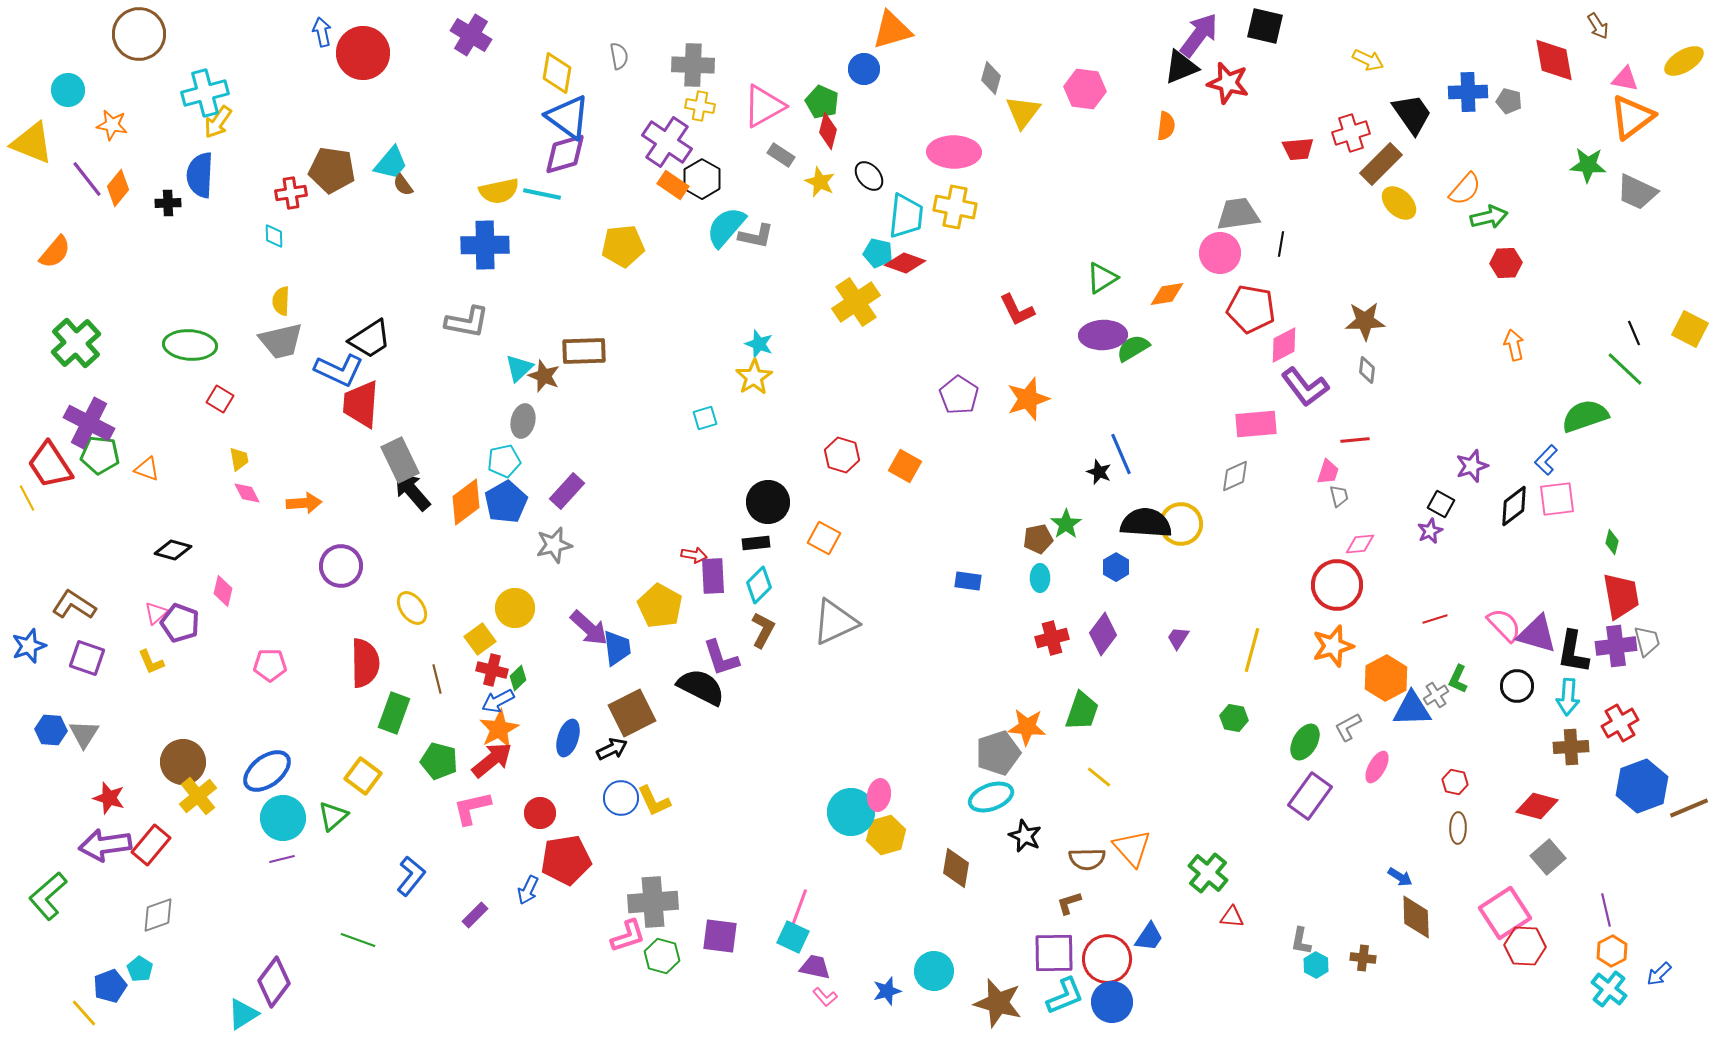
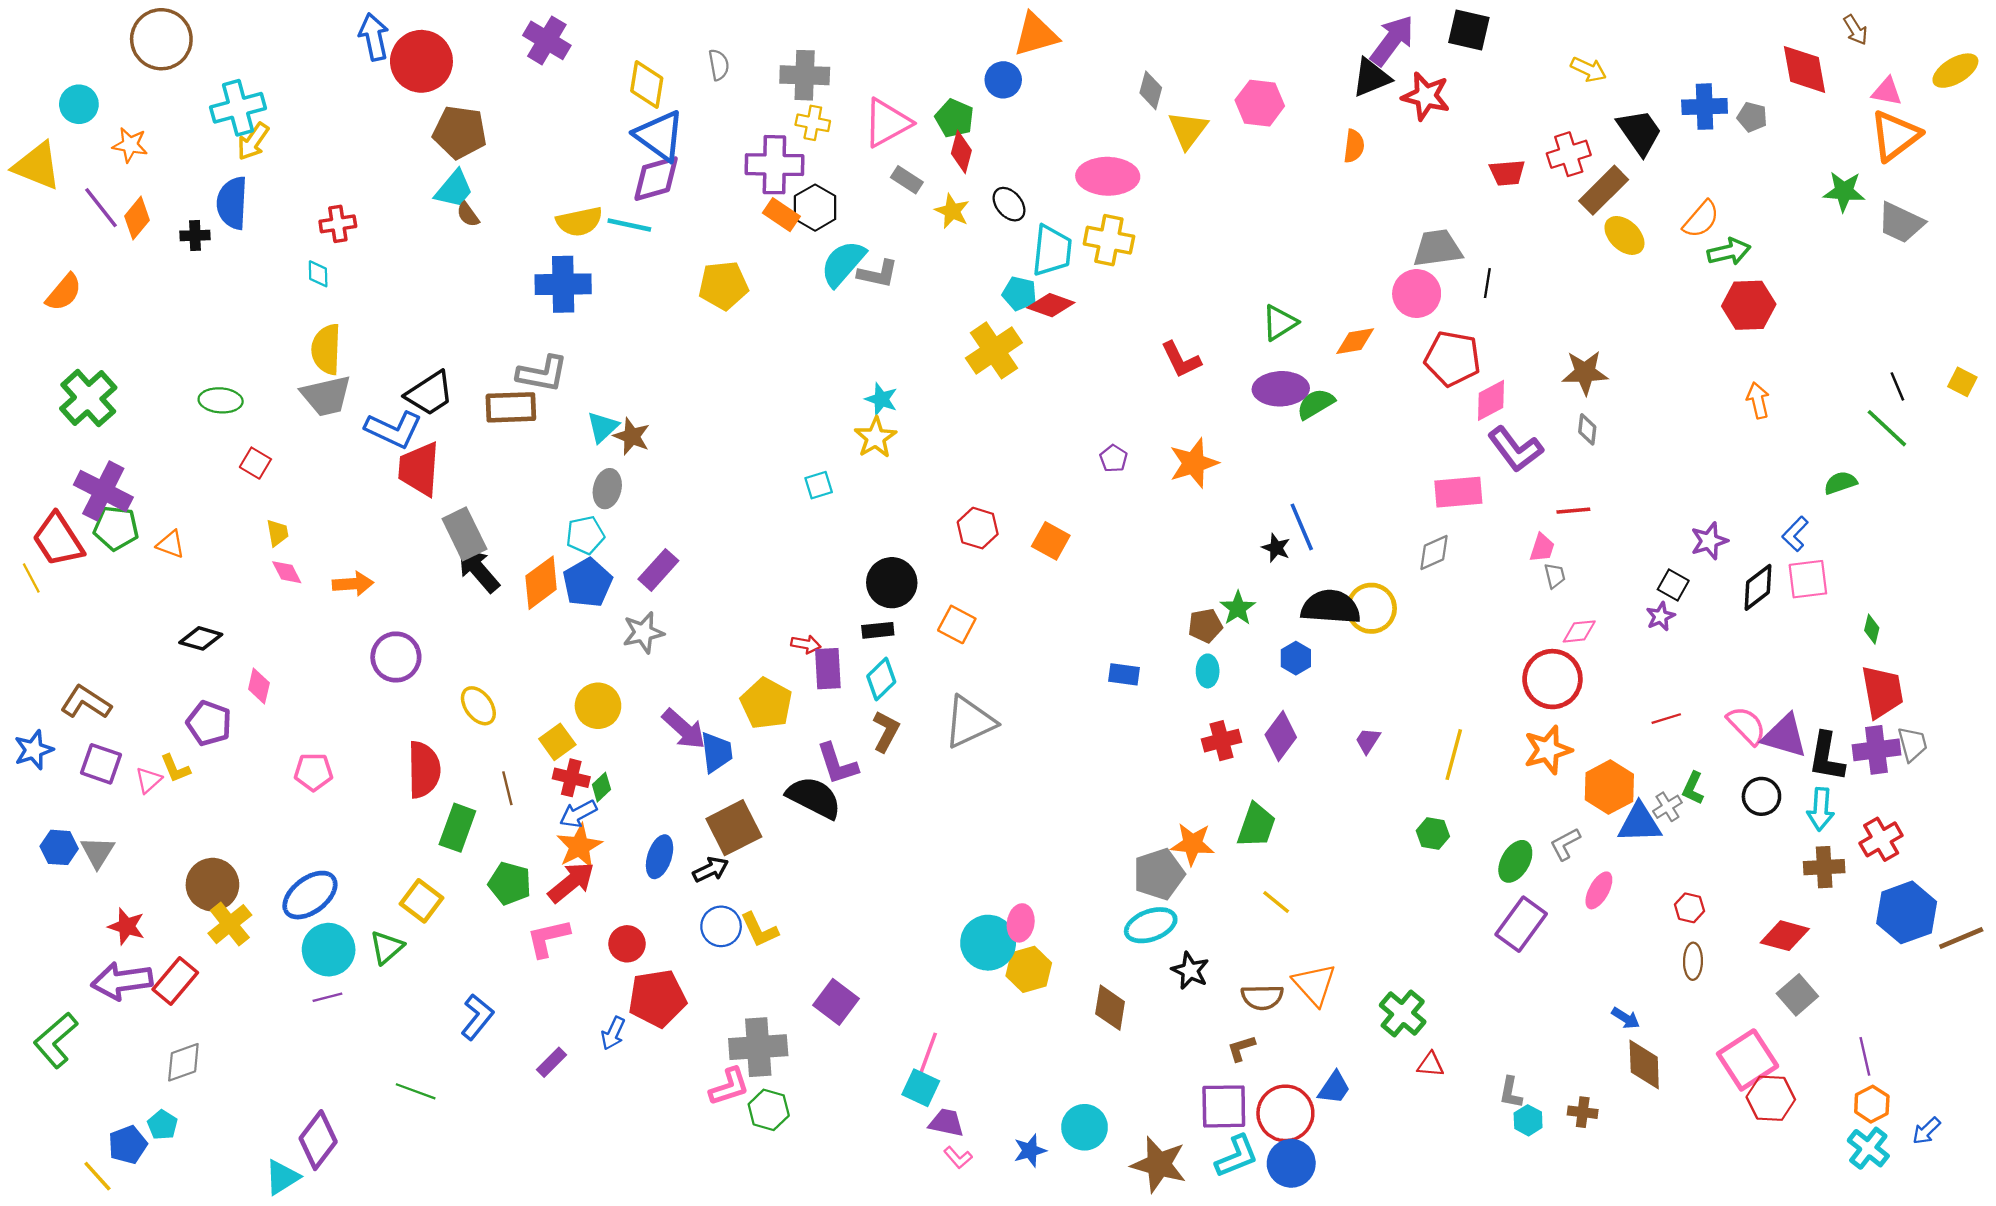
blue arrow: (322, 32) -> (374, 37), size x1.4
purple cross: (667, 142) -> (774, 165), turned -33
brown pentagon: (332, 170) -> (460, 132), moved
red hexagon: (1506, 263) -> (1749, 305), size x1.4
yellow semicircle: (281, 301) -> (326, 349), size x1.5
yellow square: (1690, 329) -> (1962, 382), size x0.7
green ellipse: (190, 345) -> (221, 400), size x0.7
brown rectangle: (584, 351) -> (511, 407), moved
purple pentagon: (959, 395) -> (1114, 458), size x0.6
green semicircle: (1585, 416) -> (1840, 483), size x0.6
pink triangle: (156, 613) -> (149, 780), moved
purple square: (720, 936) -> (836, 1002), moved, turned 30

